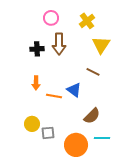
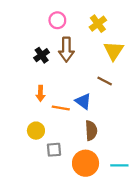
black cross: (37, 49) -> (42, 55), turned -32
brown semicircle: (92, 116) -> (91, 131), moved, turned -48
yellow circle: (32, 124) -> (36, 131), moved
cyan line: (102, 138) -> (119, 165), moved

